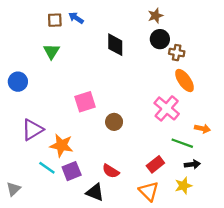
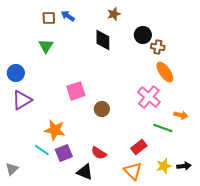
brown star: (155, 16) -> (114, 14), moved
purple triangle: (32, 130) -> (22, 100), moved
black arrow: (192, 164) -> (184, 166), moved

